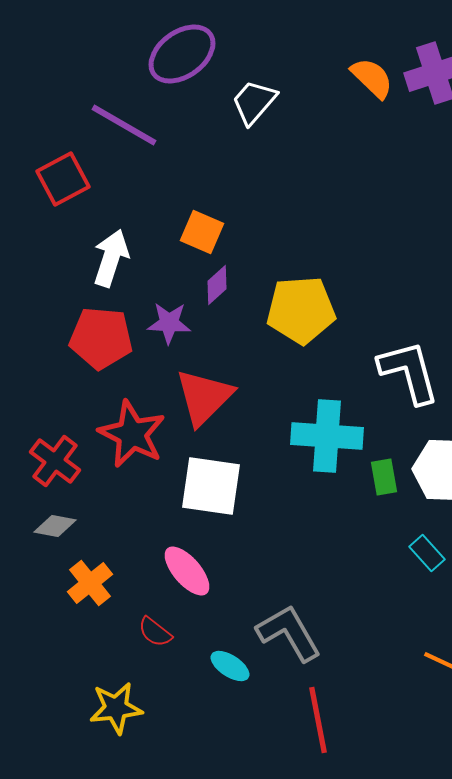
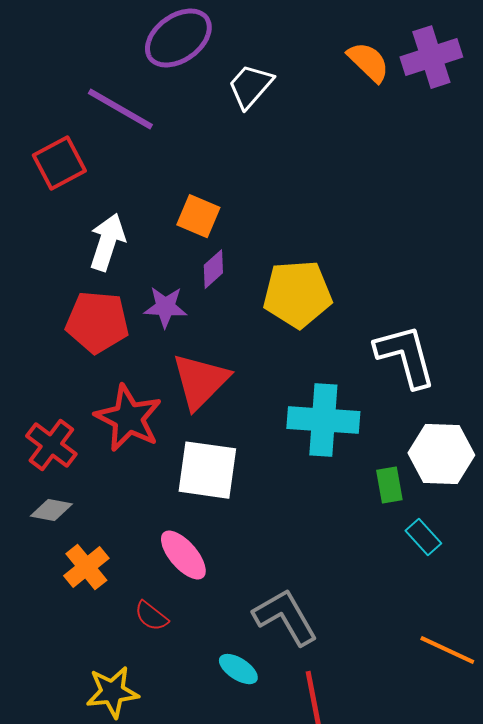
green rectangle: (384, 477) -> (389, 485), moved
cyan ellipse: (230, 666) -> (238, 669), moved

